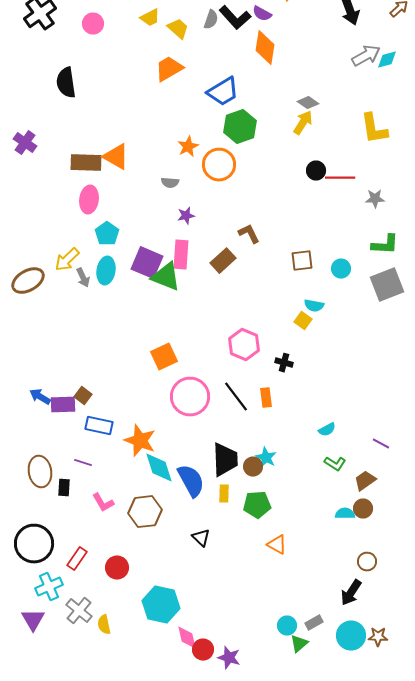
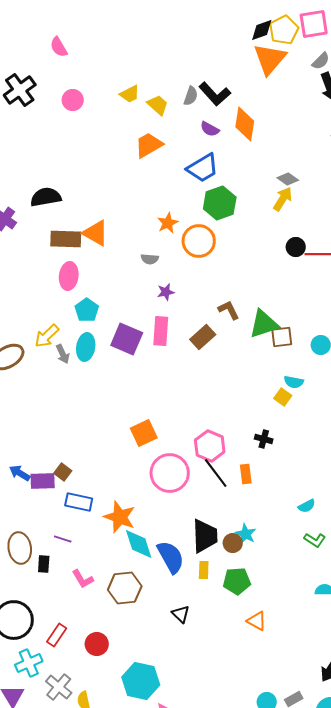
purple semicircle: (262, 14) -> (210, 129), moved
black semicircle: (66, 83) -> (46, 197), moved, turned 88
green triangle: (166, 277) -> (264, 324), moved, turned -40
pink hexagon: (244, 345) -> (210, 446), moved

